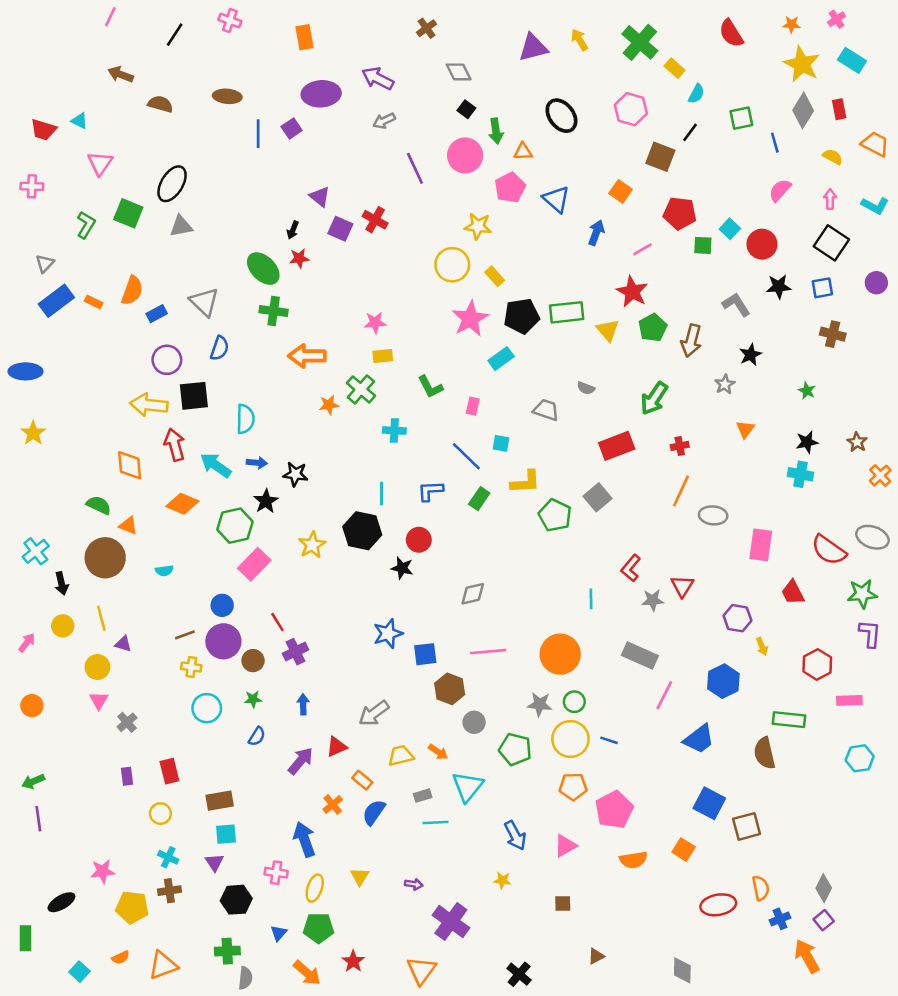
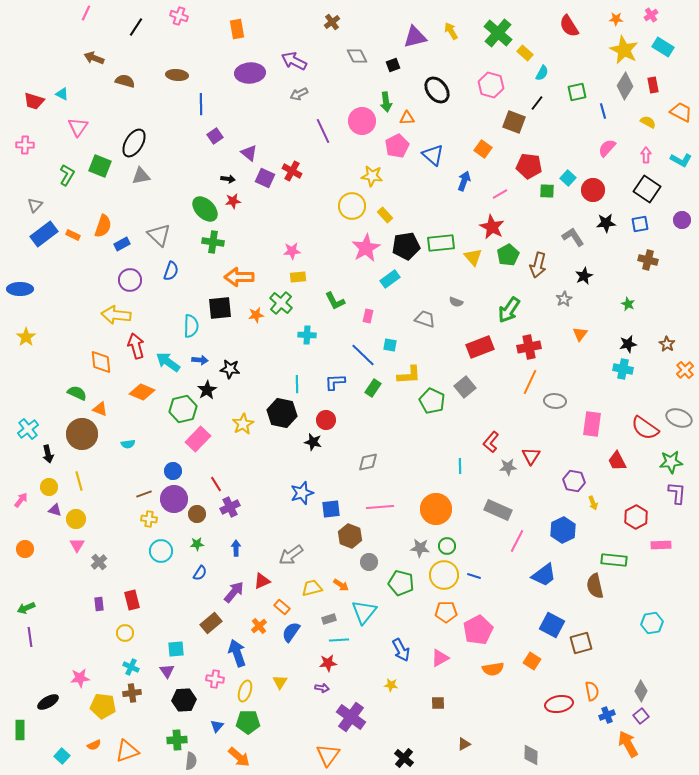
black square: (466, 109) -> (393, 65), moved, turned 32
purple square: (292, 128) -> (215, 136), moved
black arrow: (293, 230) -> (228, 179), turned -104
black square: (194, 396) -> (220, 308), moved
red cross: (680, 446) -> (529, 347), size x1.6
purple triangle: (123, 644) -> (55, 510), moved
cyan hexagon: (860, 758) -> (652, 623), moved
brown rectangle: (220, 801) -> (211, 623), moved, turned -30
red star: (353, 961) -> (328, 663), moved, turned 30

